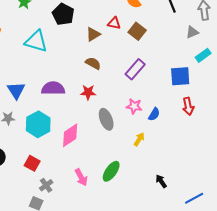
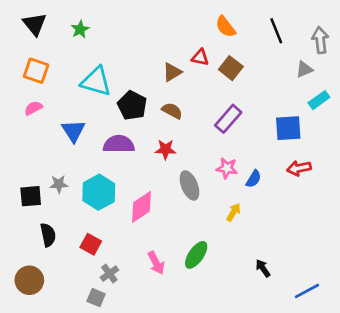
black pentagon: (63, 14) -> (132, 105), moved
blue triangle: (16, 90) -> (73, 131), moved
red arrow: (188, 106) -> (299, 168), turned 90

